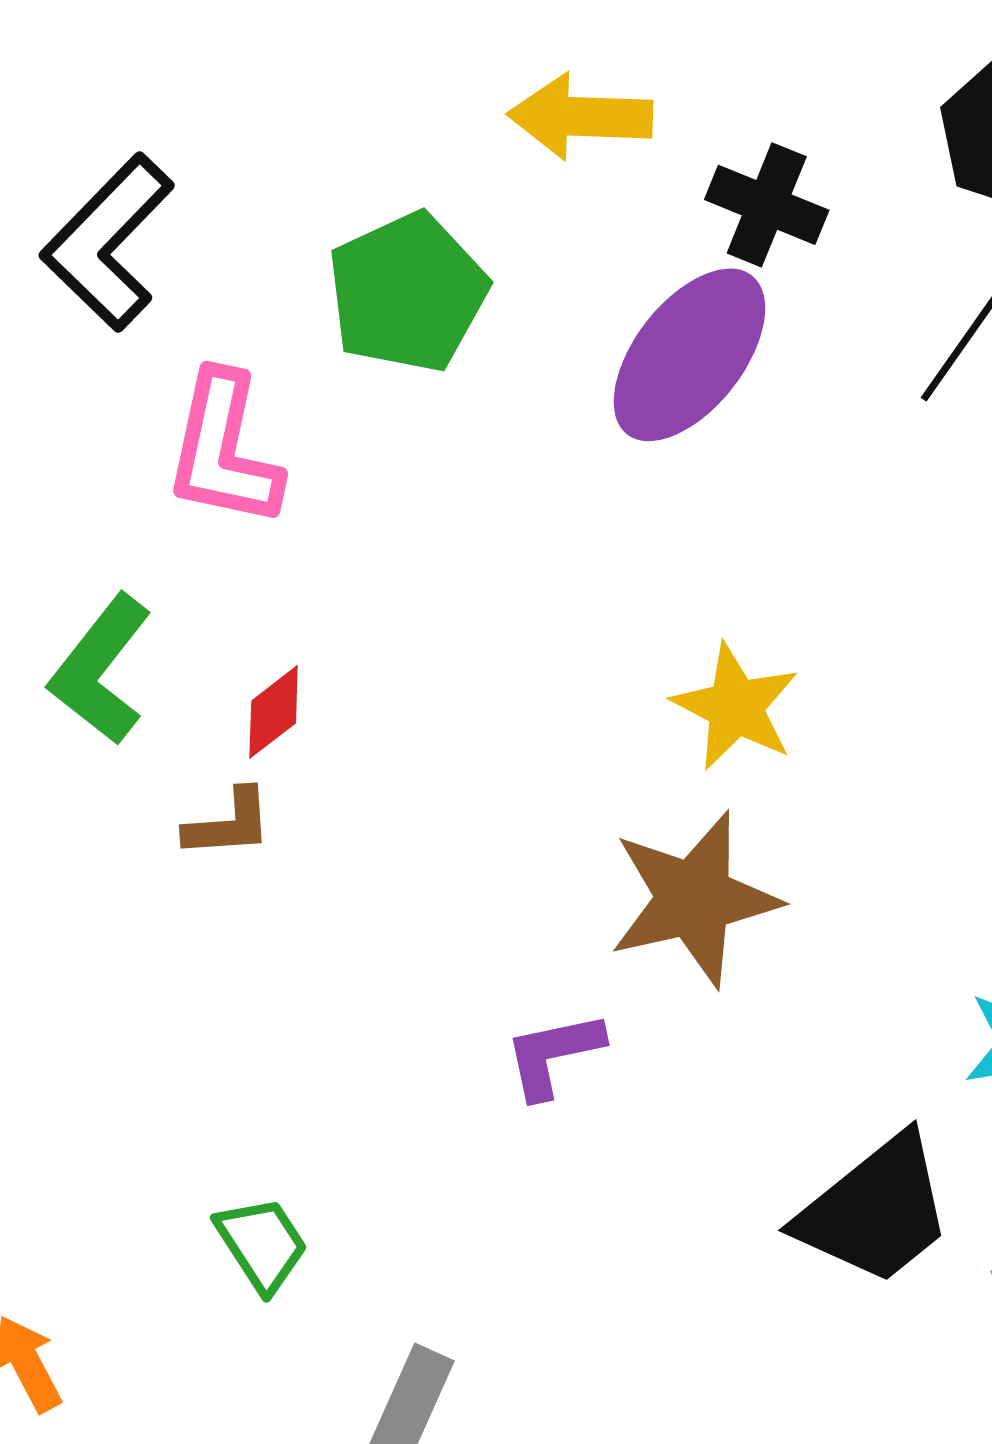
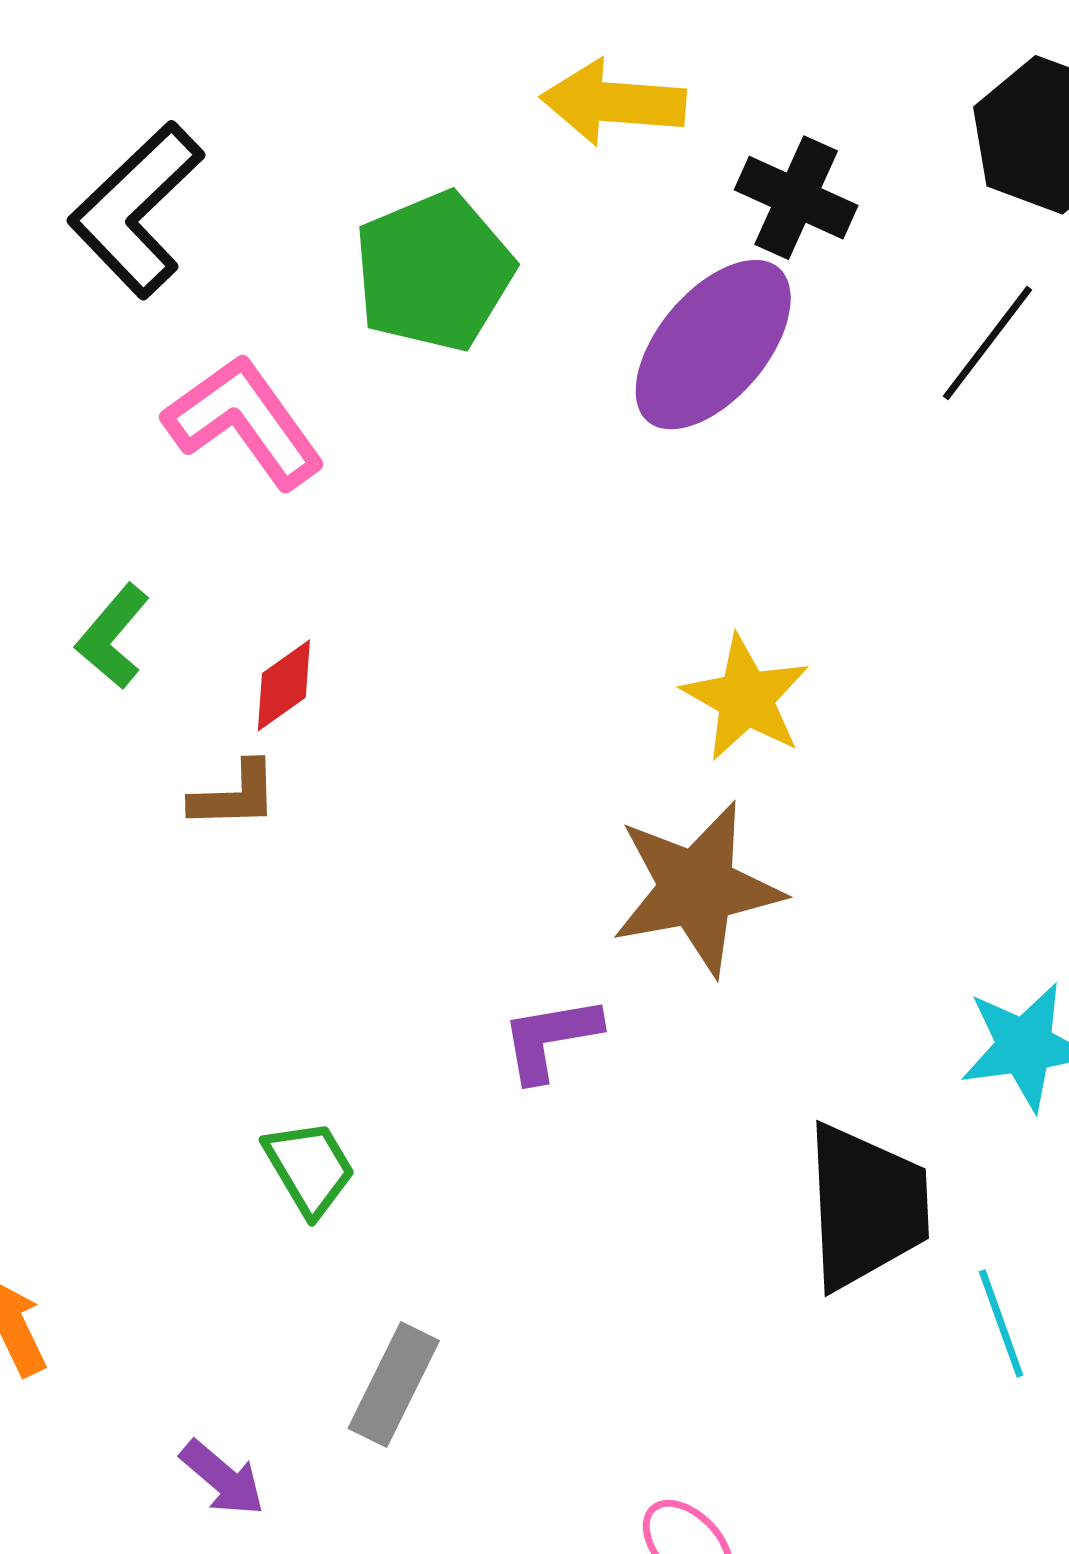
pink L-shape: (224, 450) -> (244, 422), turned 130
green L-shape: (101, 670) -> (113, 636), size x0.7
black trapezoid: (875, 1210) -> (866, 1206), turned -56
green trapezoid: (262, 1244) -> (309, 1168), moved

